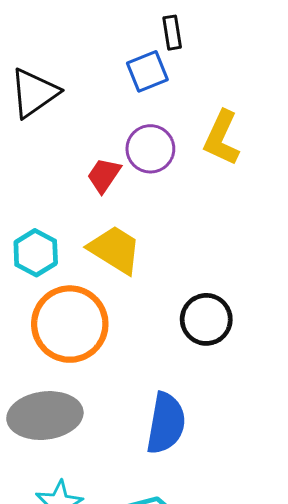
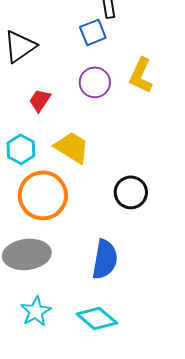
red trapezoid: (104, 175) -> (40, 100), moved

